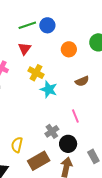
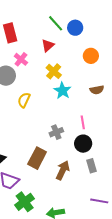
green line: (27, 25) -> (56, 23), turned 54
black circle: (68, 144) -> (83, 144), moved
yellow semicircle: (17, 145) -> (24, 100), moved
brown rectangle: (39, 161) -> (37, 158), turned -45

